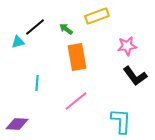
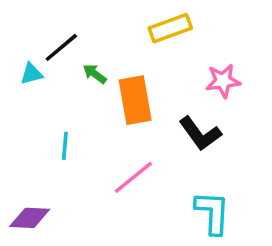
green arrow: (66, 29) -> (95, 74), moved
black L-shape: (135, 76) -> (200, 134), moved

